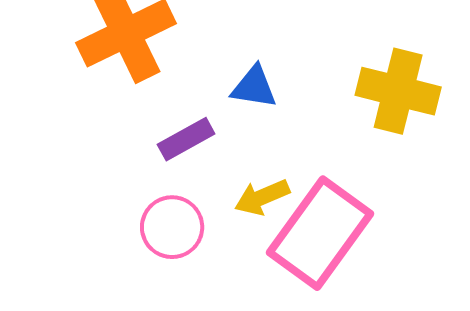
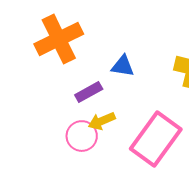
yellow arrow: (262, 197) -> (102, 121), moved

